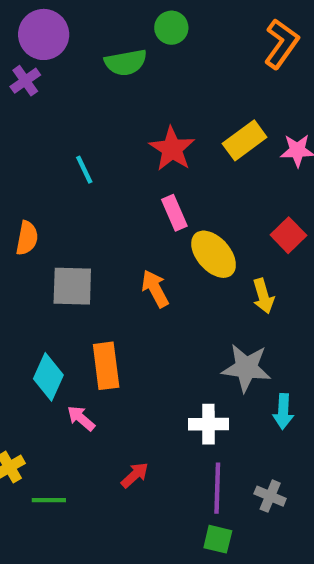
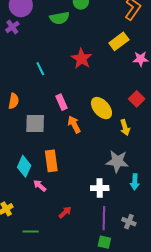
yellow rectangle: (245, 140) -> (119, 41), moved
pink rectangle: (174, 213) -> (62, 102), moved
green line: (49, 500) -> (31, 231), moved

